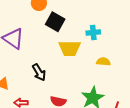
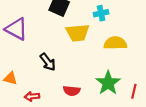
yellow semicircle: (103, 62) -> (115, 43), size x1.5

